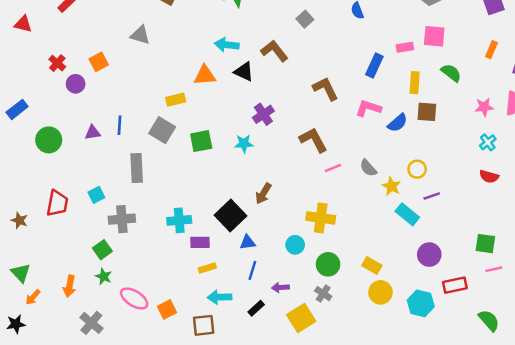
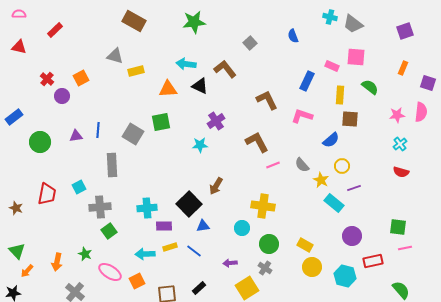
pink rectangle: (405, 47) -> (332, 66), turned 32
yellow rectangle: (176, 100) -> (136, 71), moved
blue semicircle: (398, 123) -> (331, 140), moved
green square: (201, 141) -> (161, 122), moved
green square: (102, 250) -> (109, 231), moved
blue line: (252, 270) -> (194, 251), moved, turned -70
cyan arrow: (219, 297) -> (145, 254), moved
black rectangle: (256, 308) -> (199, 288), moved

